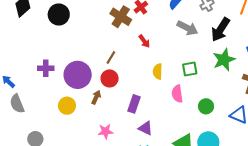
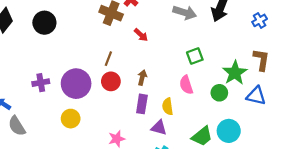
green star: (224, 60) -> (235, 73), moved
yellow semicircle: (158, 71) -> (168, 106), moved
brown arrow: (96, 97) -> (142, 78), moved

